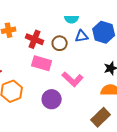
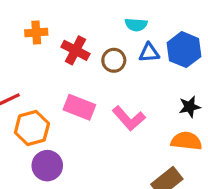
pink rectangle: (42, 63) -> (79, 107), moved
purple circle: (52, 99) -> (47, 166), moved

